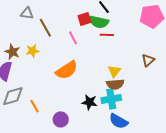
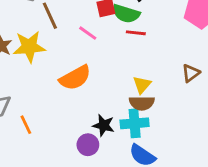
pink line: (73, 38) -> (88, 33), turned -32
yellow star: (32, 51) -> (29, 47), size x1.6
purple circle: (61, 119) -> (88, 145), moved

